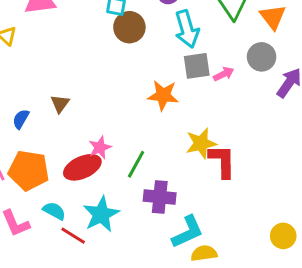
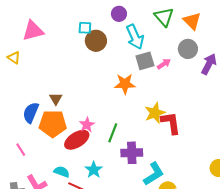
blue semicircle: (21, 119) -> (31, 113), size x1.5
orange pentagon: (29, 170) -> (53, 124), moved
cyan star: (101, 214) -> (94, 170), size x0.7

